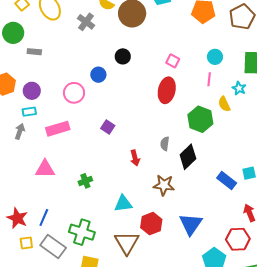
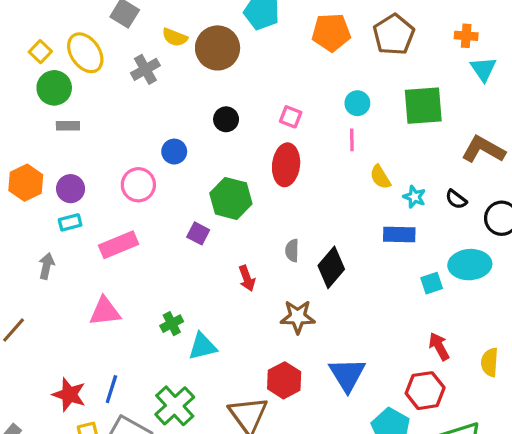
gray cross: (86, 22) -> (145, 69), turned 30
green circle: (13, 33) -> (54, 88), moved
black circle: (123, 56) -> (226, 119), moved
cyan star: (239, 88) -> (414, 197), moved
green hexagon: (200, 119) -> (231, 198), moved
gray arrow: (20, 131) -> (46, 266), moved
blue rectangle: (227, 181) -> (399, 235), moved, turned -30
cyan triangle: (123, 204) -> (203, 346), moved
green cross: (82, 232) -> (175, 406), turned 35

